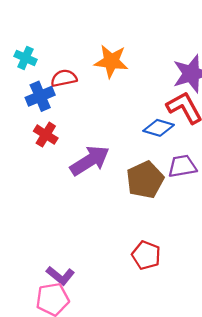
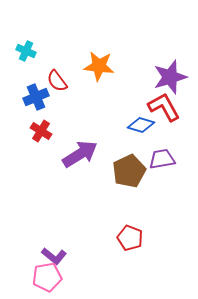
cyan cross: (25, 58) -> (26, 51), moved
red semicircle: (64, 78) -> (57, 81), turned -115

